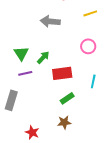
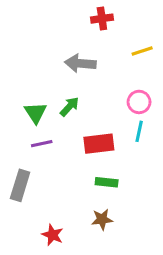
green arrow: (43, 57) -> (70, 107), moved
cyan line: (93, 81) -> (139, 131), moved
green rectangle: (67, 98) -> (107, 182), turned 40

